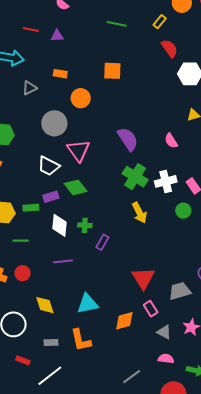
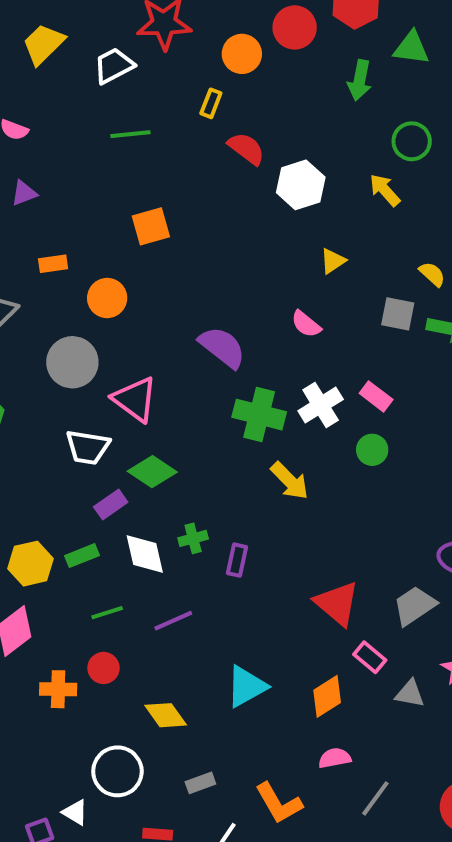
green rectangle: (31, 208) -> (82, 556), moved
green line: (21, 241) -> (107, 613), moved
orange L-shape: (81, 340) -> (279, 803), moved
pink semicircle: (166, 359) -> (335, 758), moved

